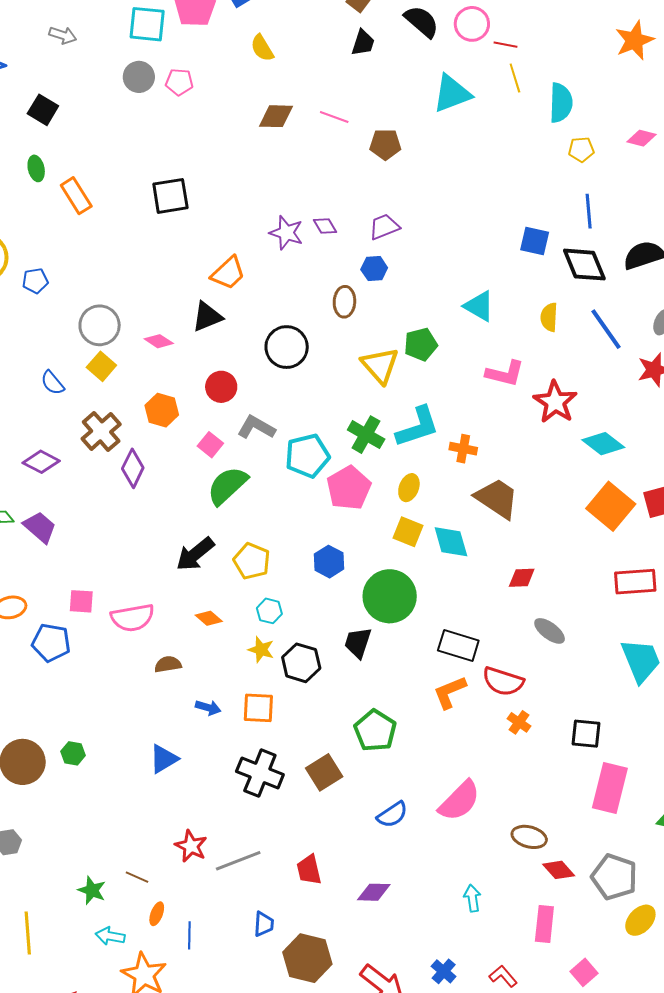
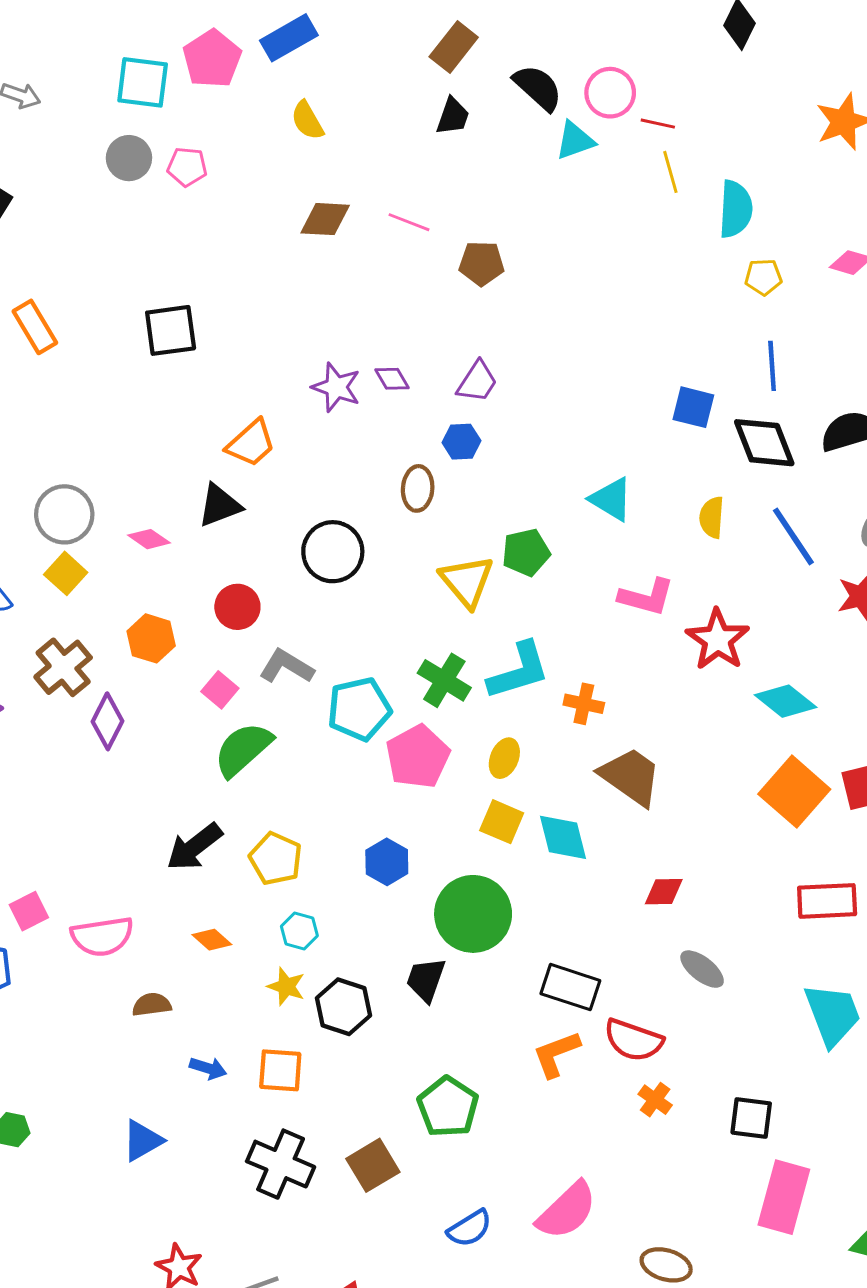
cyan triangle: (452, 94) -> (575, 141), moved, size x0.7
purple trapezoid: (384, 227) -> (477, 382), turned 144
pink square: (81, 601) -> (29, 911), turned -32

